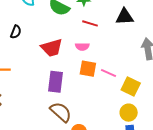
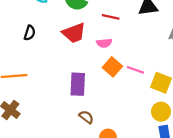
red trapezoid: (52, 48) -> (74, 33), moved
orange square: (88, 69) -> (112, 67), turned 36
brown semicircle: (61, 112) -> (86, 117), size x0.6

